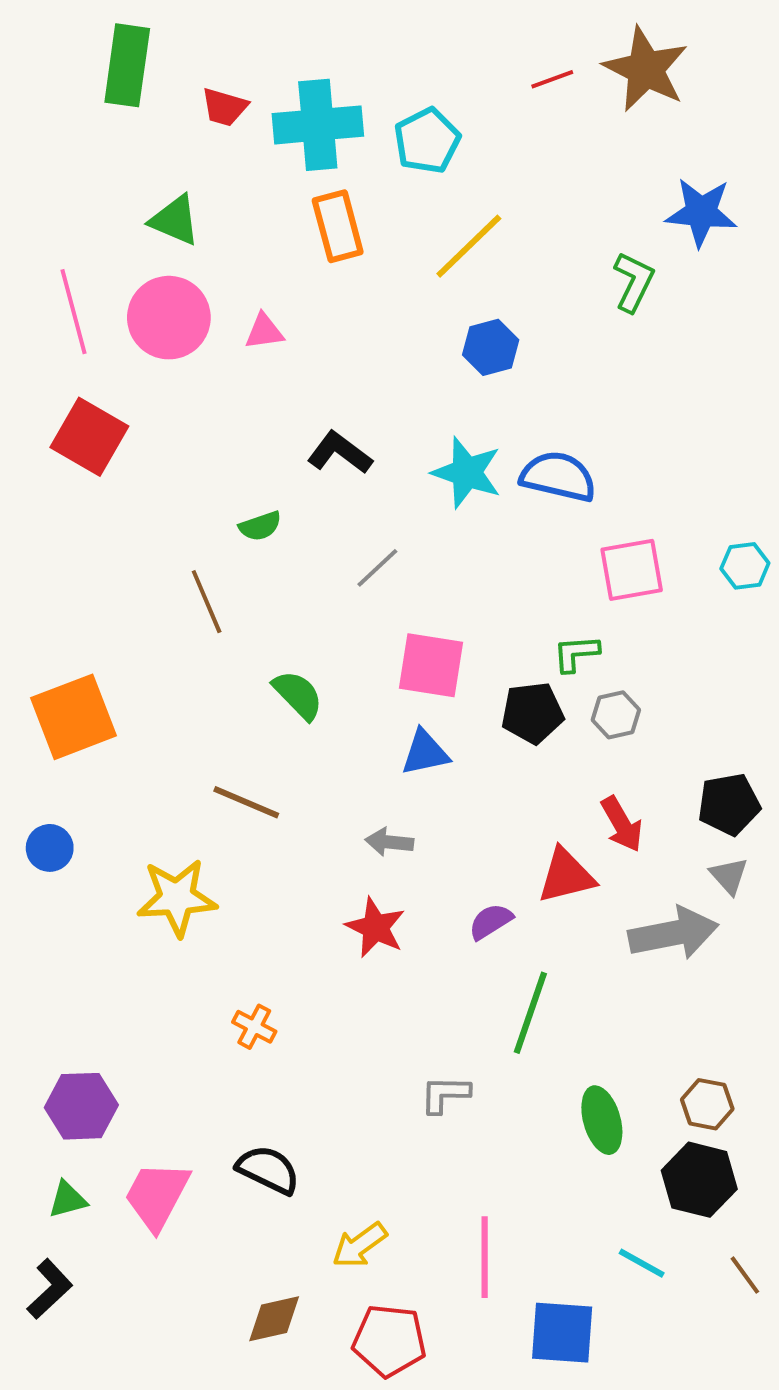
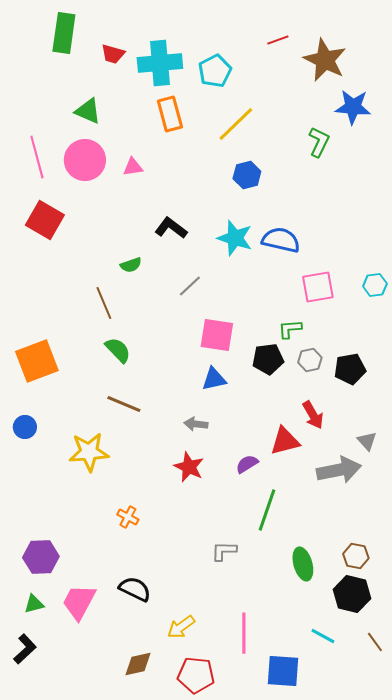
brown star: (646, 69) -> (325, 60), moved
green semicircle: (298, 695) -> (118, 350), moved
black pentagon: (729, 804) -> (350, 369), moved

